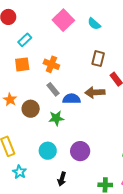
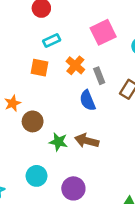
orange cross: (51, 64) -> (75, 65), moved
gray rectangle: (53, 89) -> (99, 76), moved
brown arrow: (95, 92) -> (87, 141), moved
blue semicircle: (72, 99) -> (88, 100), moved, turned -132

